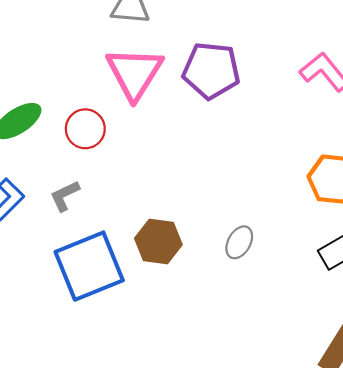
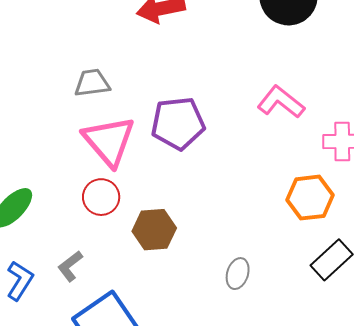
red circle: (85, 129) -> (101, 197), moved
brown hexagon: (158, 241) -> (154, 230), moved

